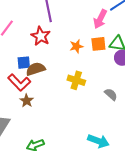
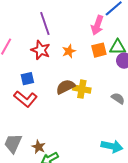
orange star: (76, 46) -> (69, 51), moved
brown semicircle: (36, 69) -> (66, 87), moved
brown star: (27, 101) -> (39, 147), moved

